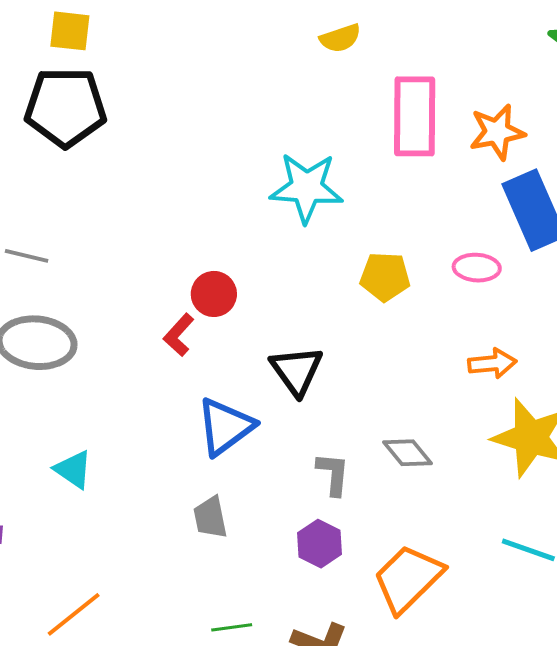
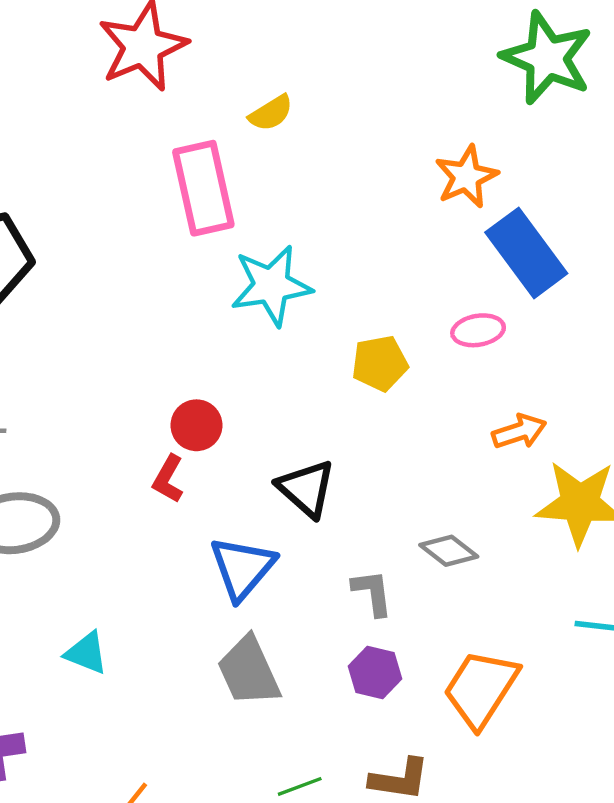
pink rectangle: (415, 116) -> (203, 188), moved
gray trapezoid: (210, 517) -> (249, 671), size x1.5

